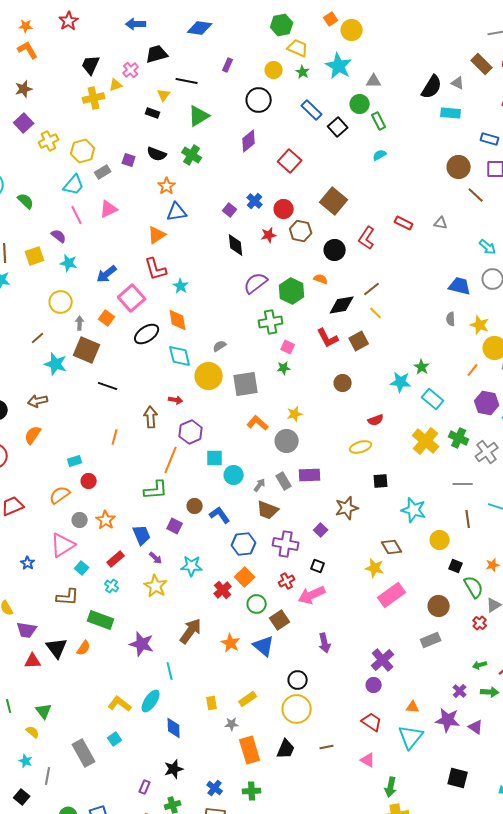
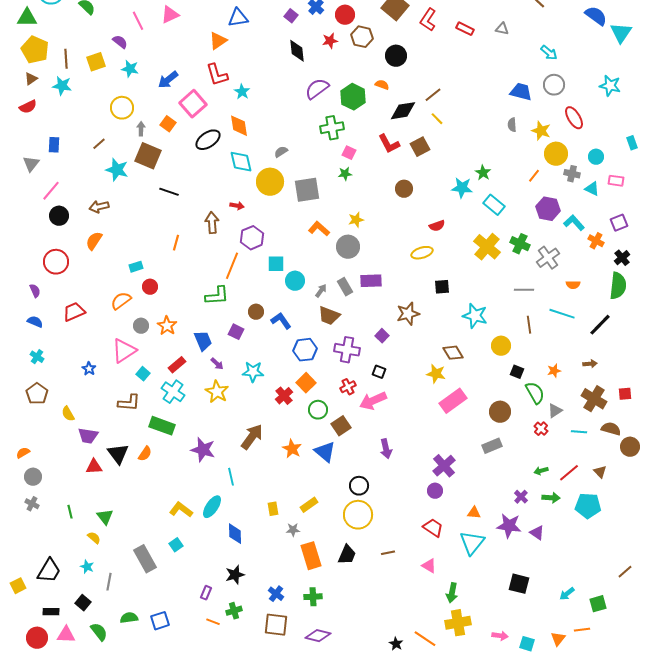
red L-shape: (367, 238) -> (428, 20), moved
cyan cross: (112, 586) -> (173, 392), size x1.6

